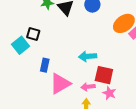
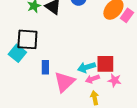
black square: (33, 34) -> (27, 39), size x1.6
cyan arrow: (88, 56) -> (87, 67), moved

